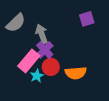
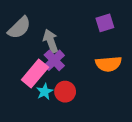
red circle: (51, 67) -> (65, 92), moved
orange semicircle: (76, 73) -> (108, 64), moved

